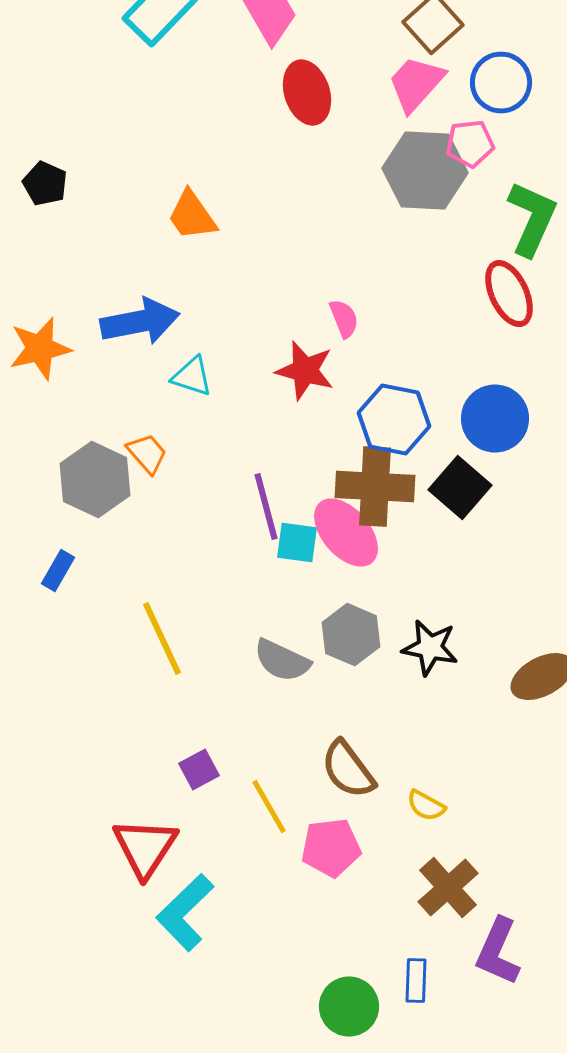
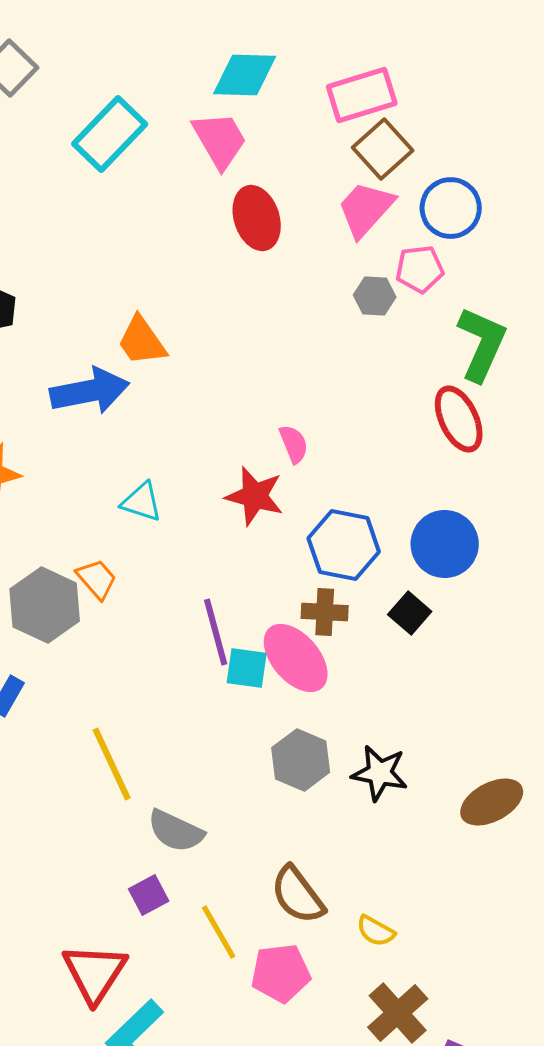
gray hexagon: (425, 171) -> (375, 296), size x0.5
blue arrow: (140, 322) -> (90, 391), moved
brown cross: (375, 487) -> (325, 612), size x0.6
black square: (460, 488) -> (410, 613), size x0.7
gray semicircle: (282, 661) -> (176, 831), moved

